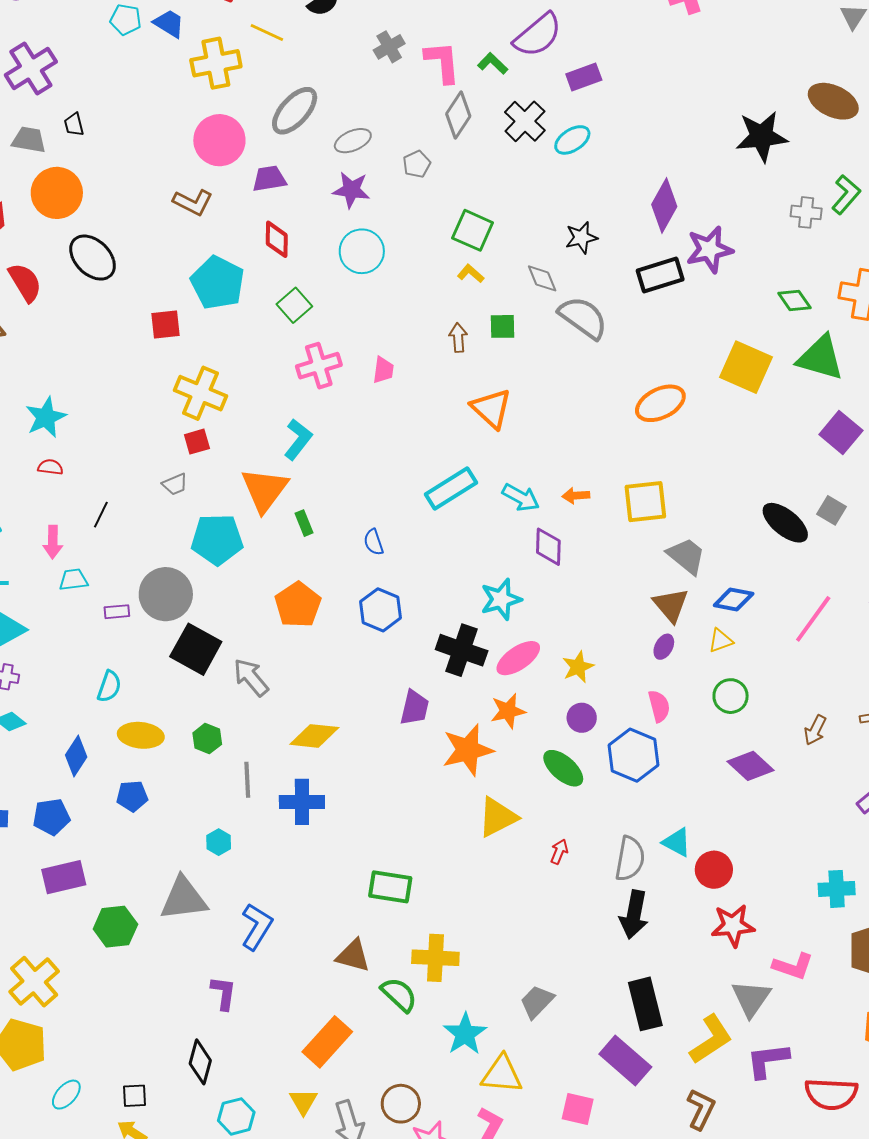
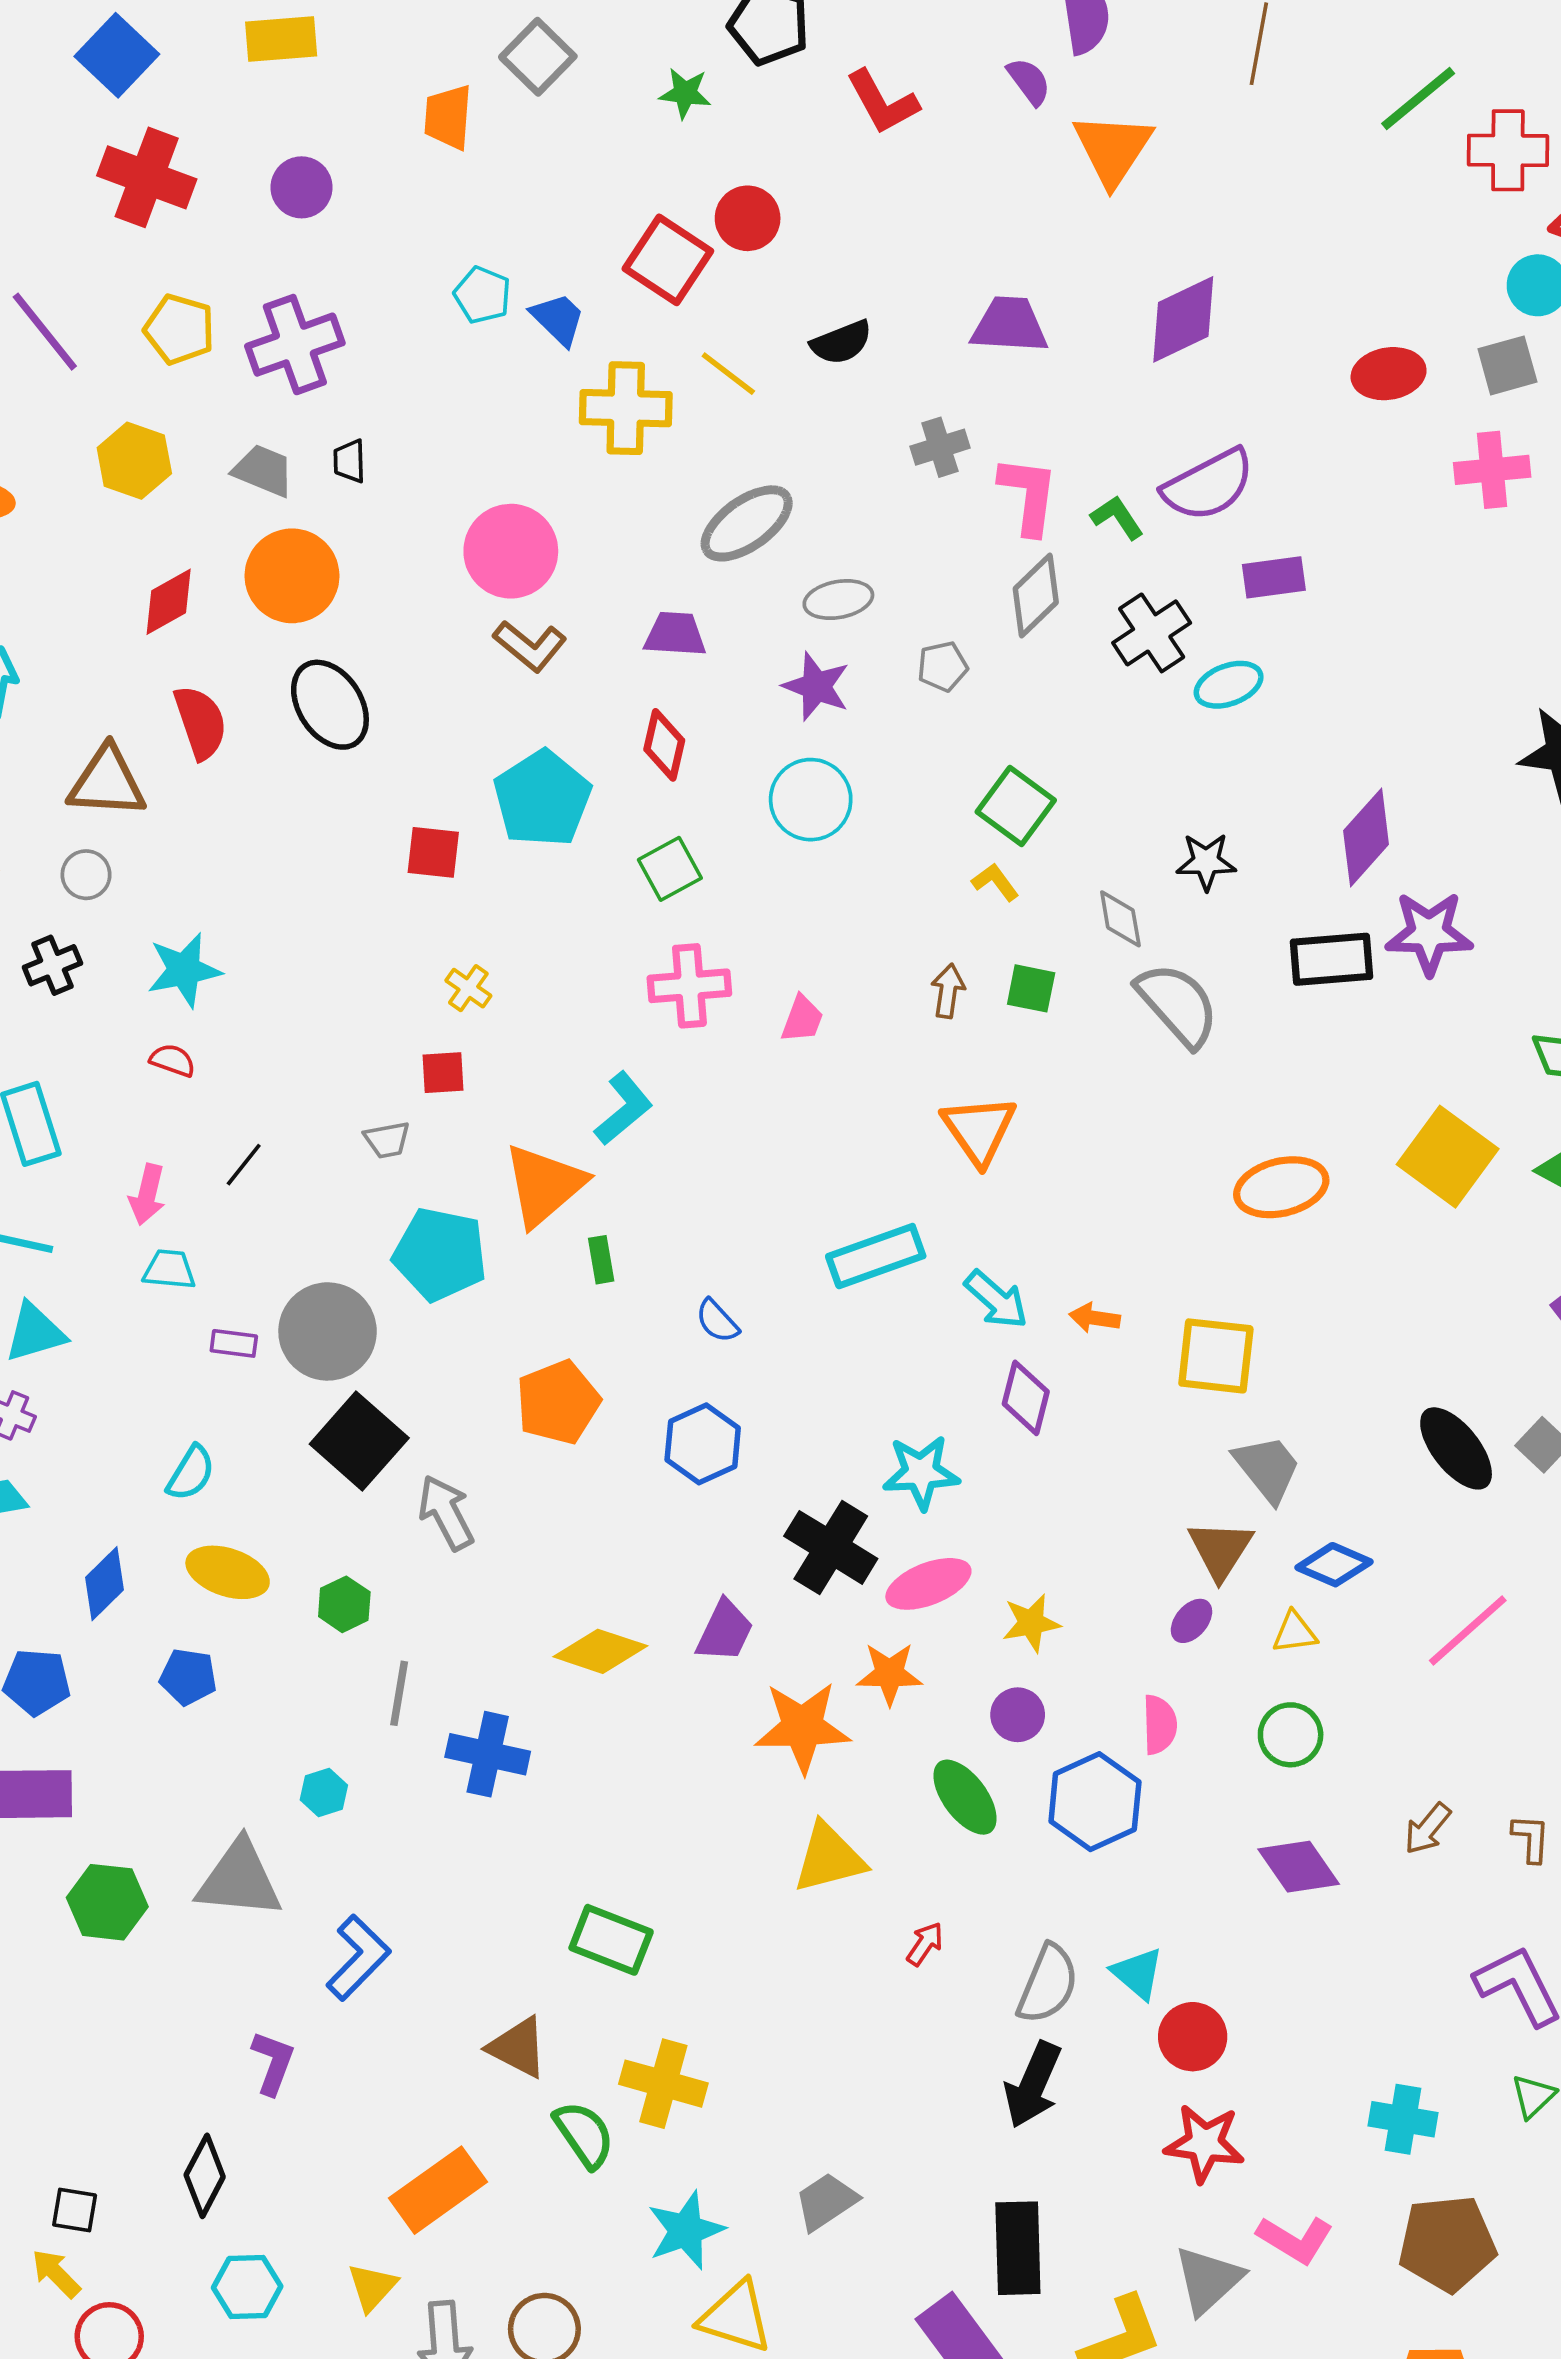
pink circle: (219, 140) -> (511, 551), moved
yellow cross: (200, 393) -> (468, 988), size x0.5
blue semicircle: (374, 542) -> (717, 1321), turned -36
yellow diamond: (314, 736) -> (600, 1651), moved

